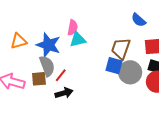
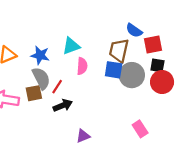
blue semicircle: (139, 20) -> (134, 30), moved
pink semicircle: (73, 28) -> (82, 66), moved
blue star: (48, 45) -> (40, 55), size x0.7

